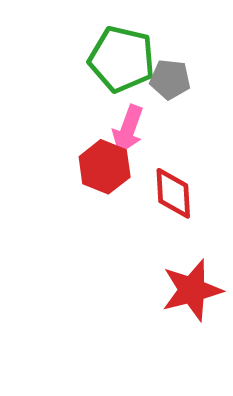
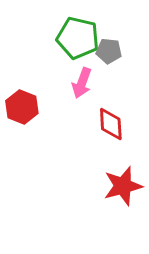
red hexagon: (105, 167) -> (22, 107), moved

